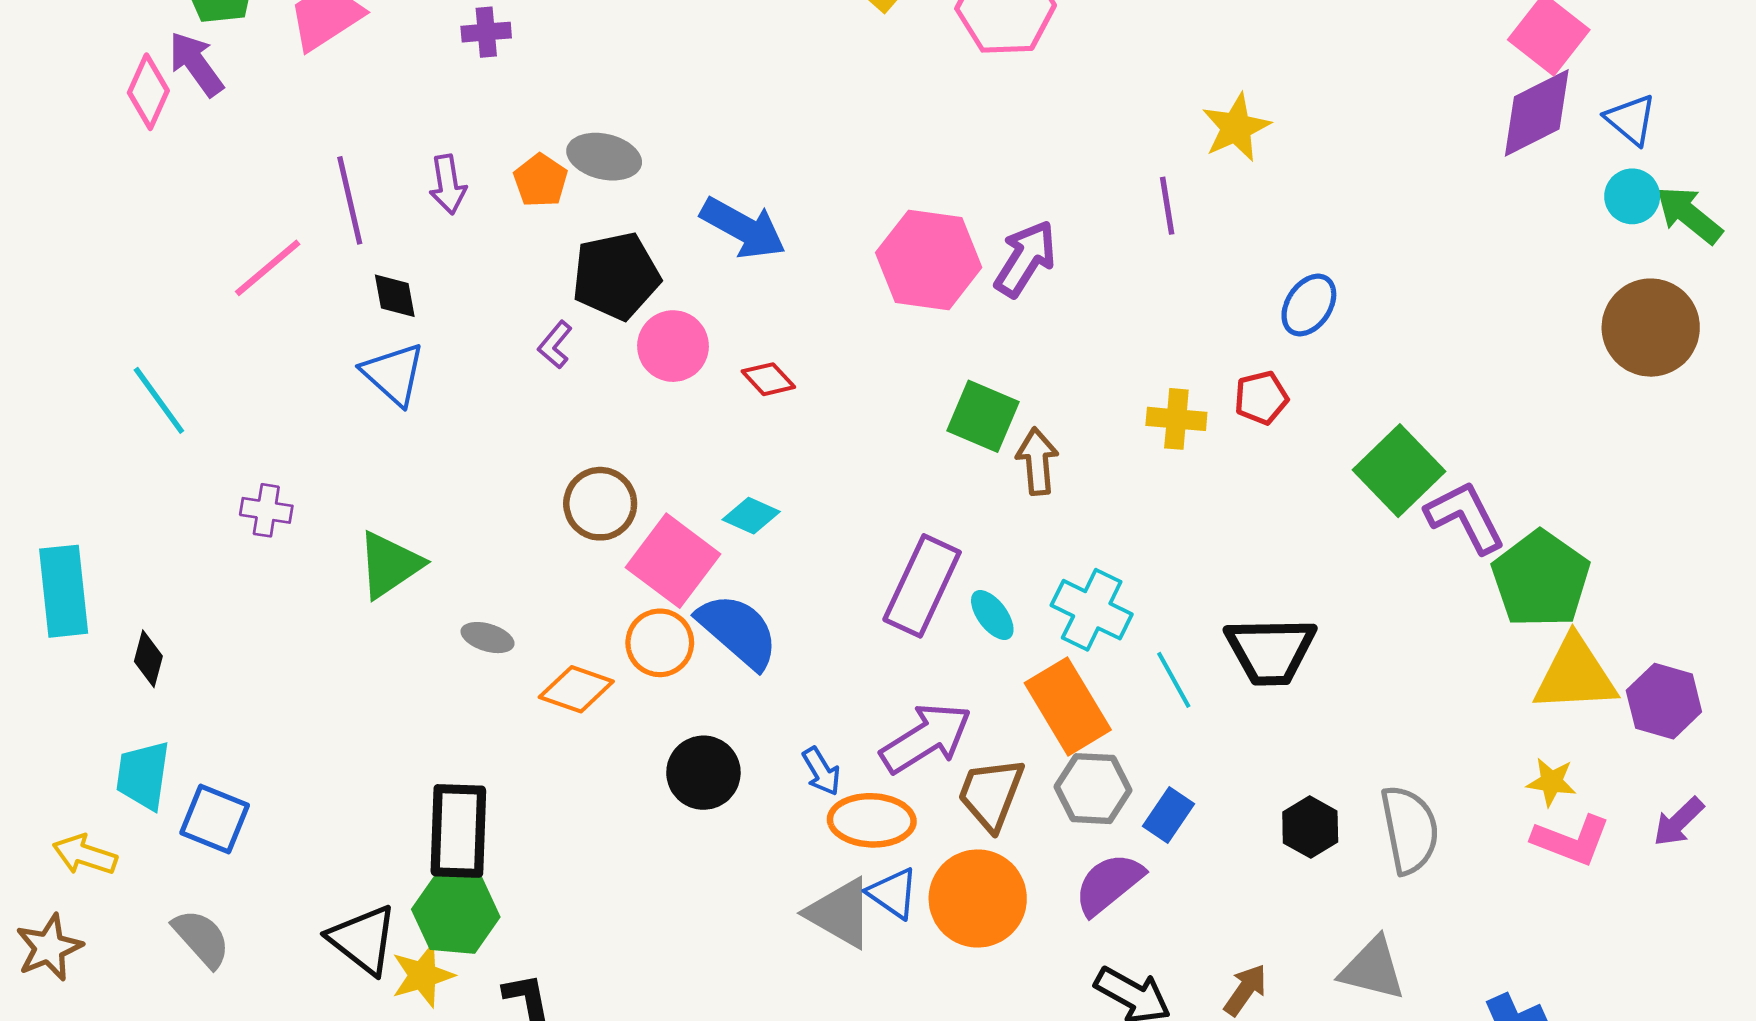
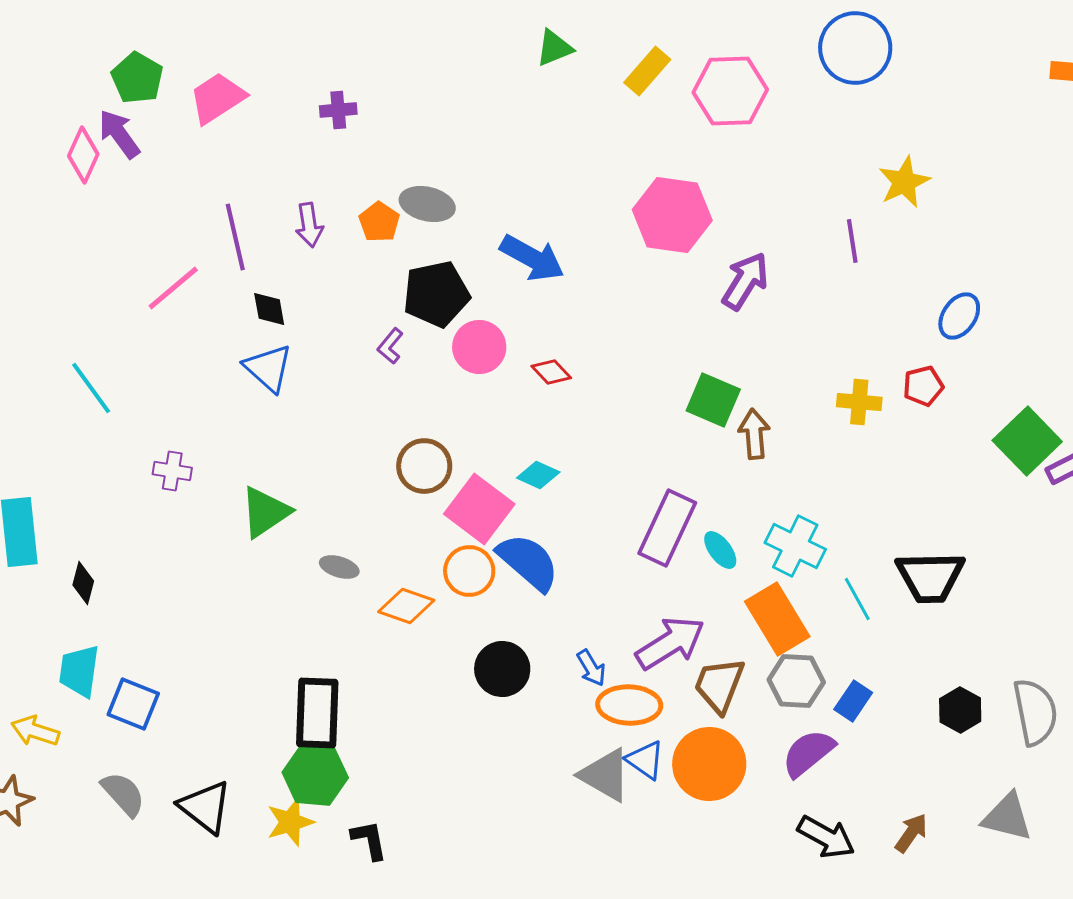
pink hexagon: (929, 260) -> (672, 215), moved
black triangle: (363, 940) -> (205, 807), moved

